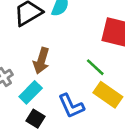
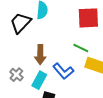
blue L-shape: (71, 106) -> (63, 71), moved

